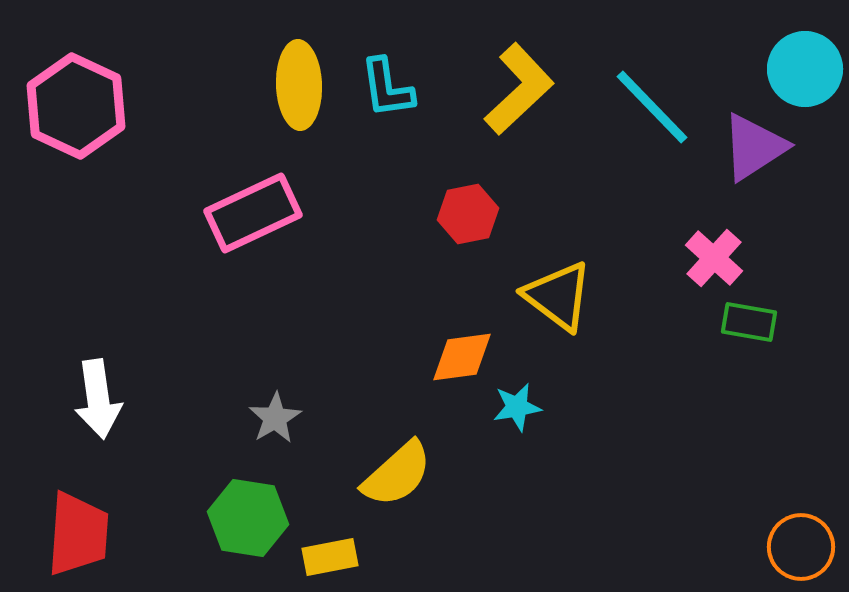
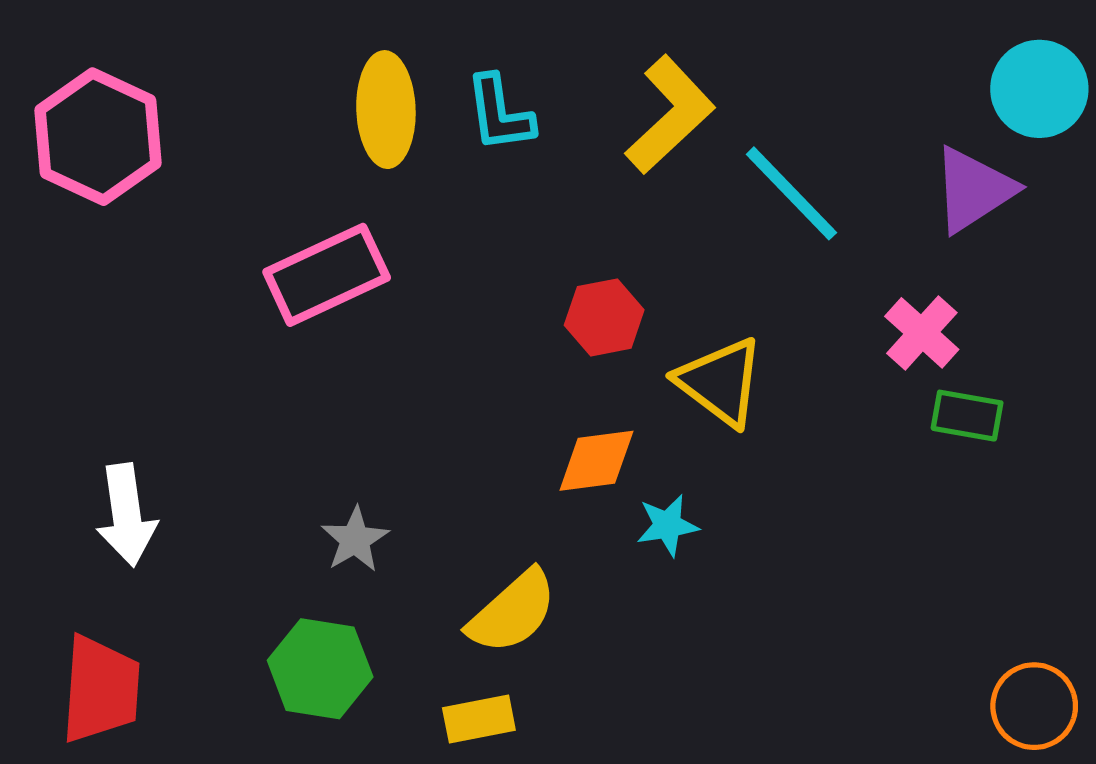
cyan line: (652, 107) -> (791, 193), moved
red hexagon: (468, 214) -> (604, 317), moved
yellow rectangle: (330, 557) -> (479, 719), moved

